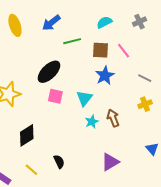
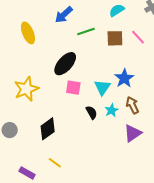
yellow ellipse: (15, 25) -> (28, 33), moved
blue star: (105, 75) -> (124, 78), moved
black semicircle: (59, 162) -> (92, 112), moved
purple triangle: (110, 162) -> (133, 133), moved

